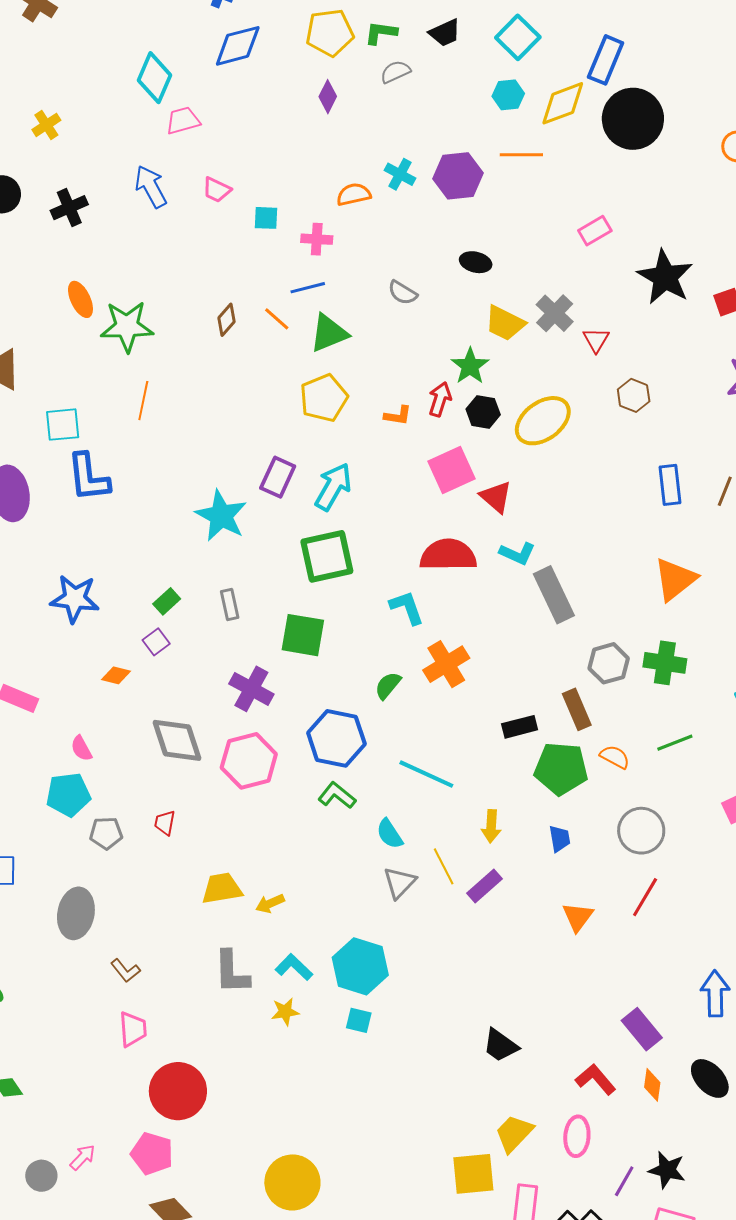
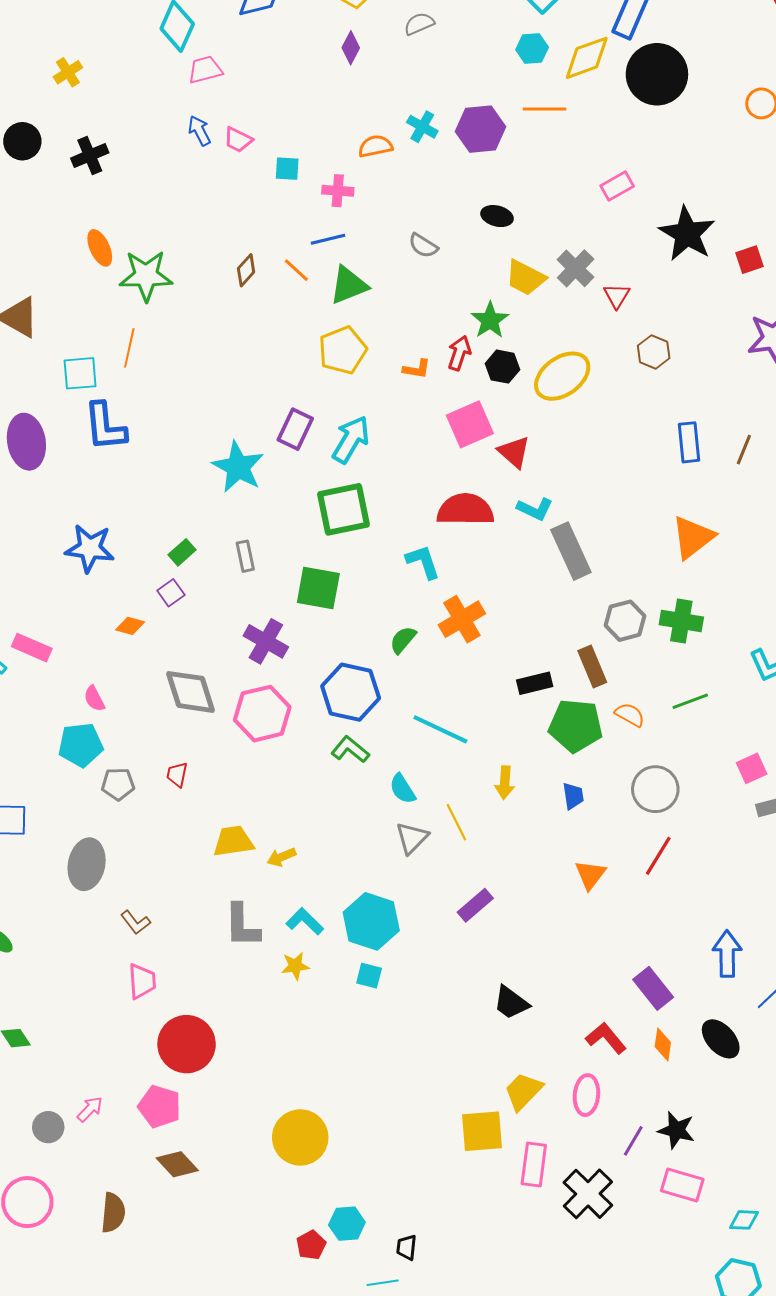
blue arrow: (151, 187) -> (199, 131), moved, size x0.7
orange line: (143, 401) -> (129, 348), moved
purple rectangle: (484, 886) -> (475, 905), moved

